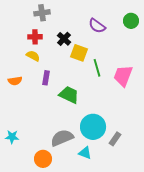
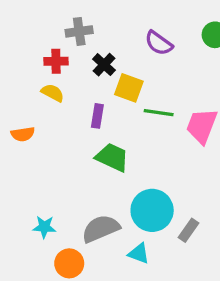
gray cross: (42, 13) -> (79, 31), moved
green line: (97, 68) -> (159, 113), turned -66
purple rectangle: (46, 78) -> (97, 116), moved
cyan star: (12, 137) -> (44, 227), moved

